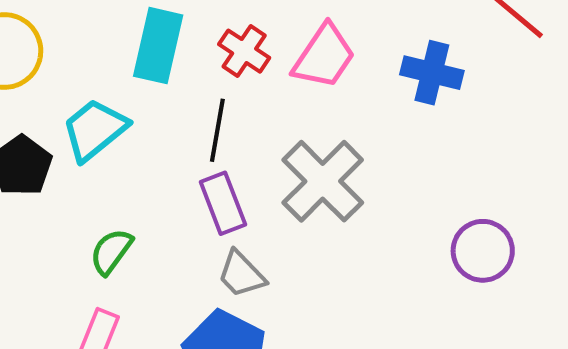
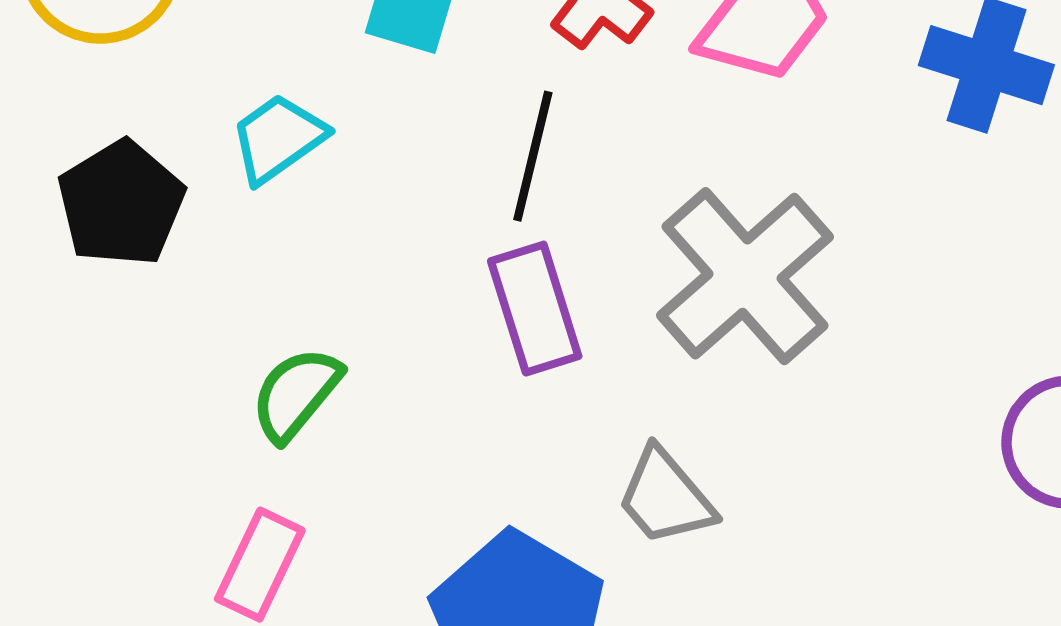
cyan trapezoid: (95, 130) -> (278, 138), size x0.7
gray trapezoid: (241, 274) -> (665, 497), moved

